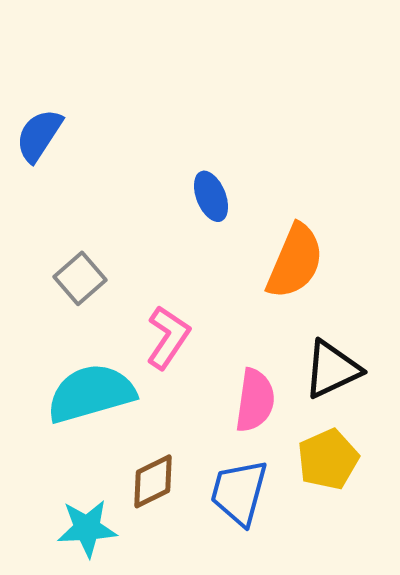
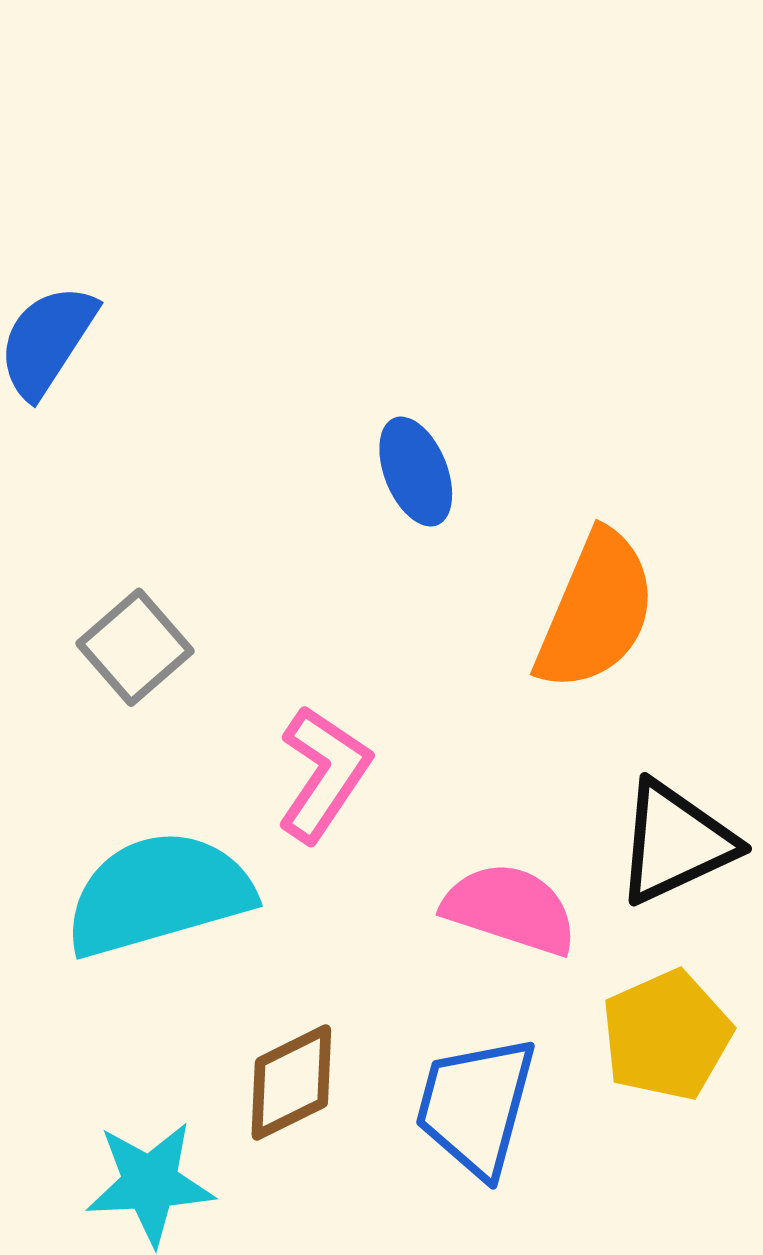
pink semicircle: (255, 400) -> (510, 909), turned -80

